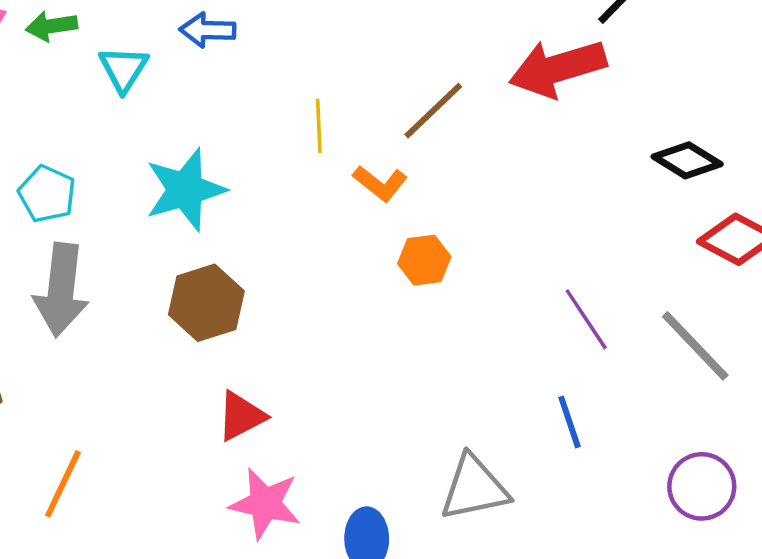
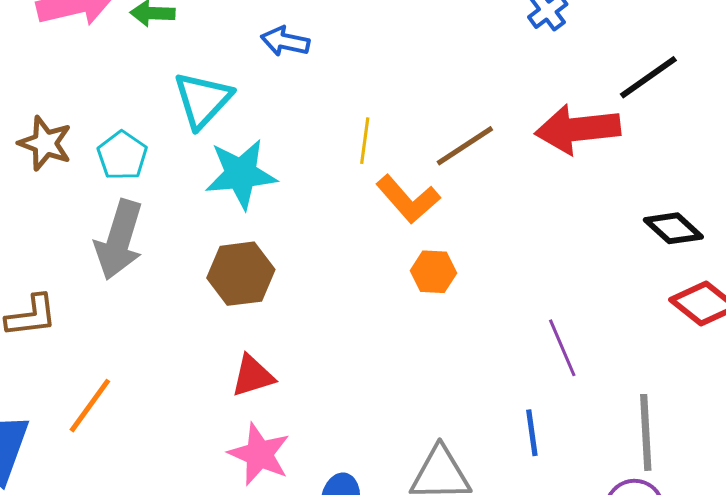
cyan triangle: (123, 69) -> (202, 100), moved, size x1.4
orange L-shape: (380, 183) -> (408, 199), size x1.4
gray line: (695, 346) -> (646, 432), moved, turned 30

